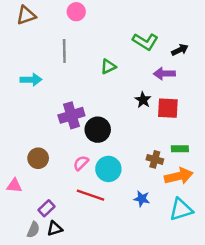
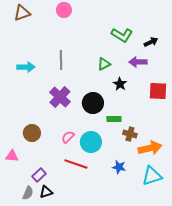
gray line: (64, 51) -> (61, 60), moved
green triangle: (108, 67) -> (104, 64), moved
red square: (168, 108) -> (158, 91), moved
purple cross: (71, 115) -> (60, 97), turned -30
black circle: (98, 130) -> (93, 103), moved
green rectangle: (180, 149) -> (114, 119), moved

